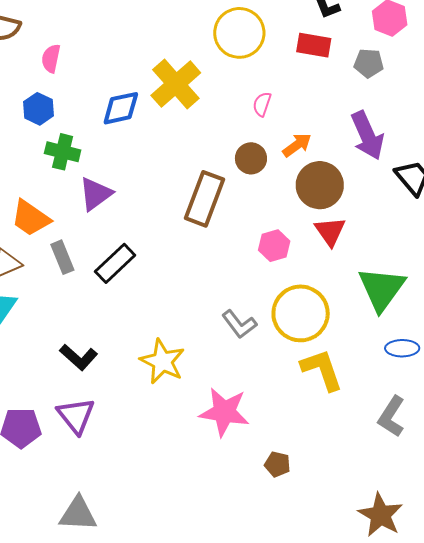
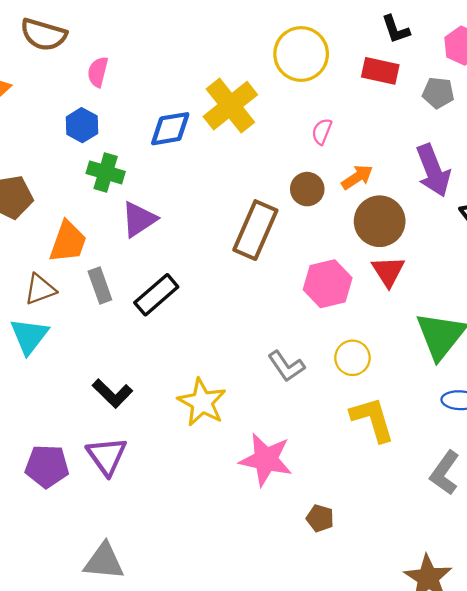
orange trapezoid: (31, 218) -> (68, 242), turned -108
pink hexagon: (274, 246) -> (328, 284), size x1.4
yellow circle: (301, 313) -> (352, 358), size x0.6

